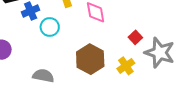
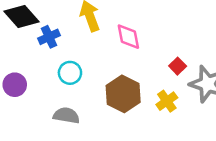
cyan circle: (50, 27) -> (70, 73), moved

